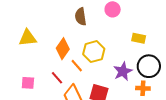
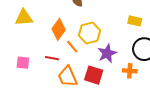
purple star: (123, 71) -> (107, 53), moved
red line: (57, 78) -> (52, 58), turned -40
orange cross: (143, 88) -> (130, 71), moved

